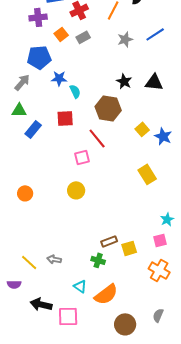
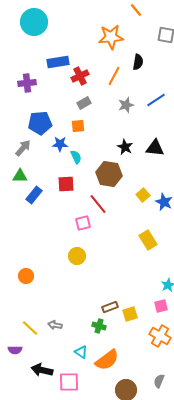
purple cross: (38, 17) -> (27, 83), moved
orange square: (61, 34) -> (78, 126), moved, turned 32
orange circle: (25, 193) -> (26, 276), moved

